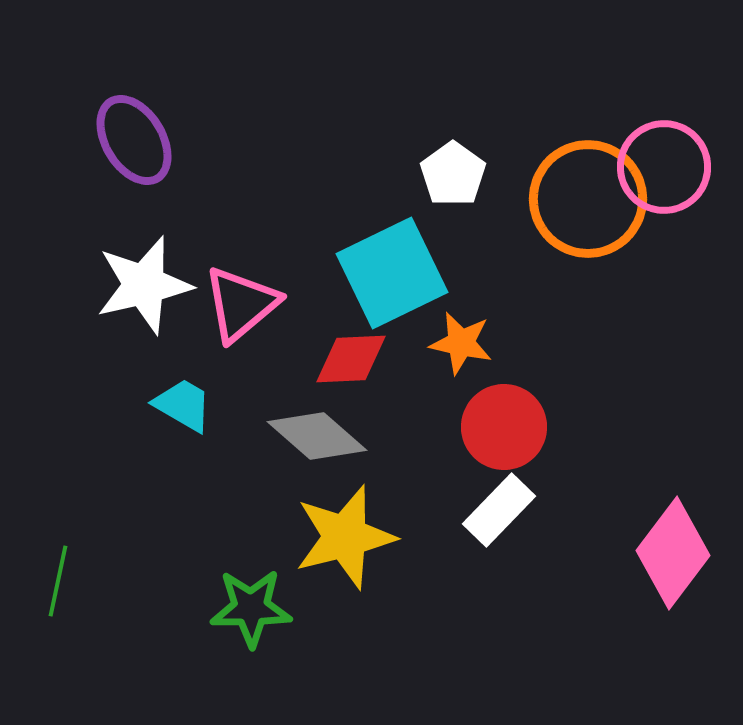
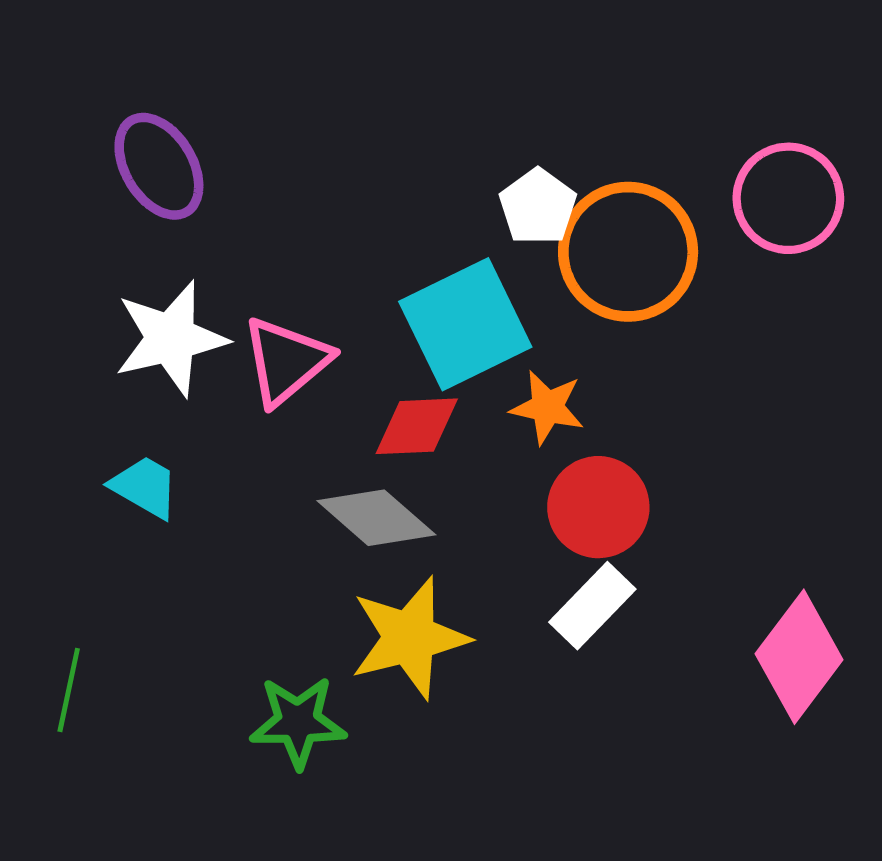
orange circle: (588, 199) -> (628, 252), moved
cyan trapezoid: (183, 405) -> (145, 487), moved

